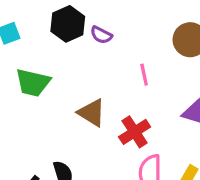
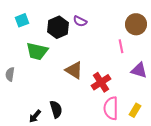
black hexagon: (68, 24) -> (58, 27), moved
pink line: (144, 75) -> (121, 46), moved

